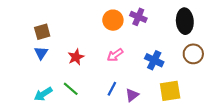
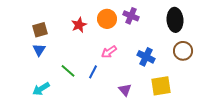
red star: (76, 57) -> (79, 25), moved
green line: (71, 89) -> (68, 71), moved
blue line: (112, 89) -> (93, 72), moved
purple triangle: (132, 95) -> (125, 90), turned -32

